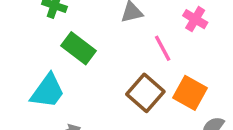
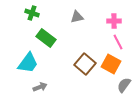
pink cross: (195, 19) -> (114, 21), turned -32
pink line: (163, 48) -> (118, 42), moved

